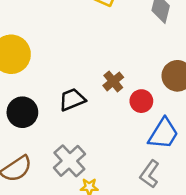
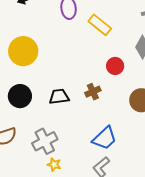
red circle: (141, 101) -> (115, 66), moved
blue trapezoid: (163, 134) -> (105, 138), moved

